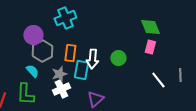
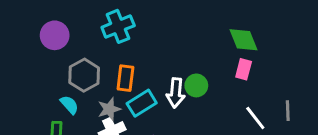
purple circle: (33, 35) -> (55, 35), moved
white arrow: (92, 59) -> (176, 93), moved
cyan rectangle: (81, 70) -> (142, 103), turned 48

